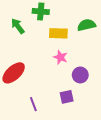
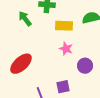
purple square: (67, 97) -> (63, 87), moved

